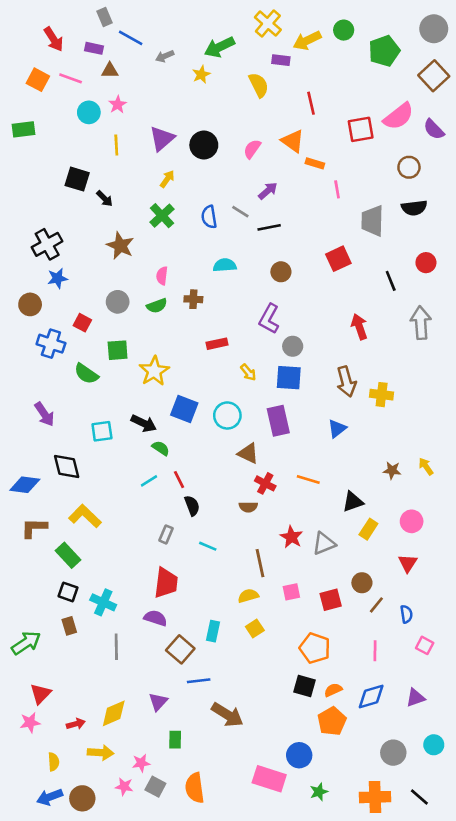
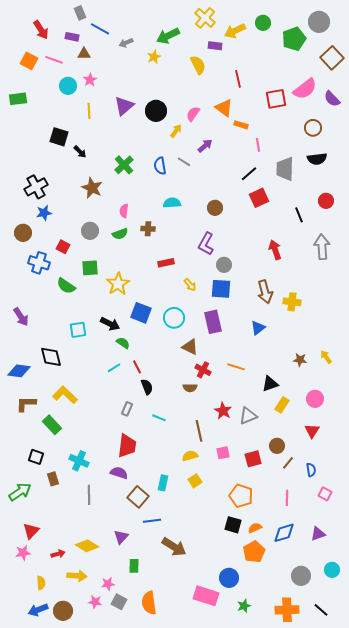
gray circle: (434, 29) -> (319, 22), moved
yellow arrow: (167, 179) -> (176, 131), moved
black line: (269, 227) -> (249, 174), moved, turned -30
purple arrow: (44, 414) -> (21, 317), moved
black square: (68, 592) -> (36, 457), moved
yellow diamond: (114, 713) -> (87, 546), turned 55

